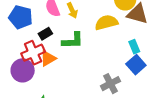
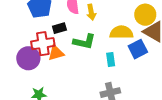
cyan rectangle: (134, 47) -> (111, 59), moved
blue square: (136, 65) -> (138, 49), moved

